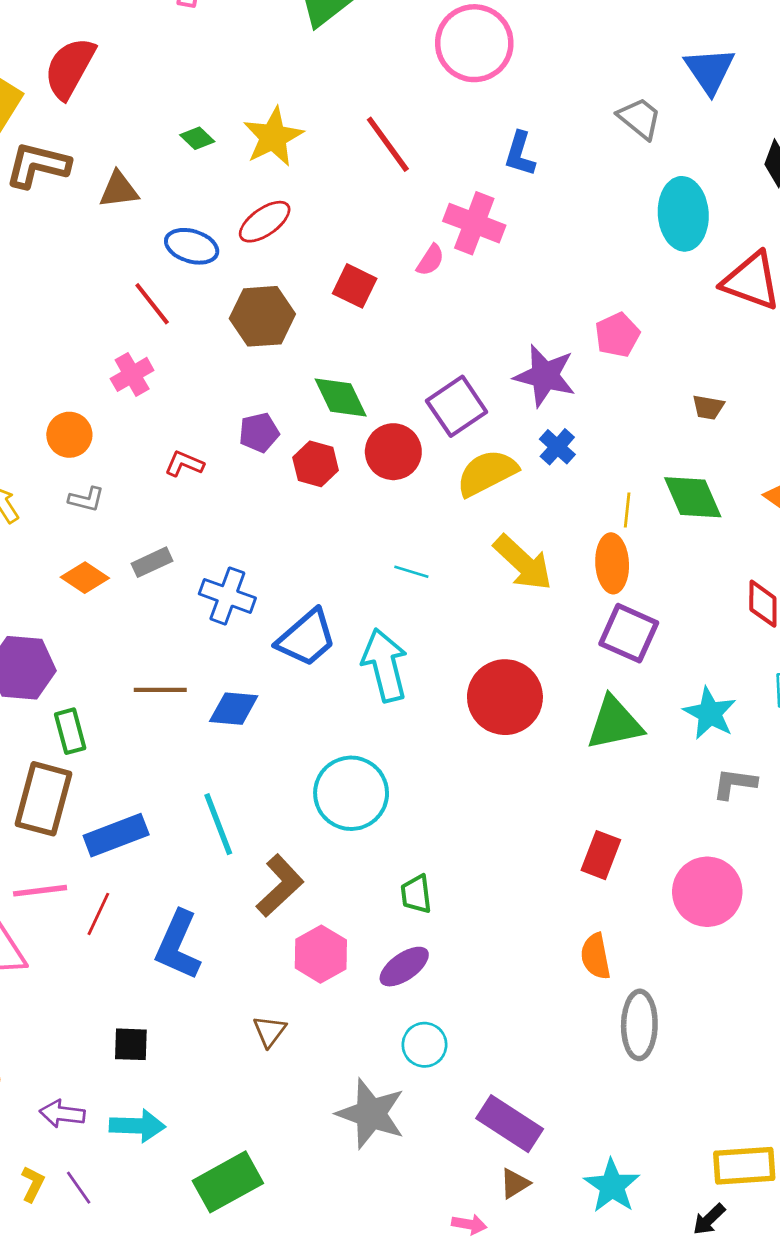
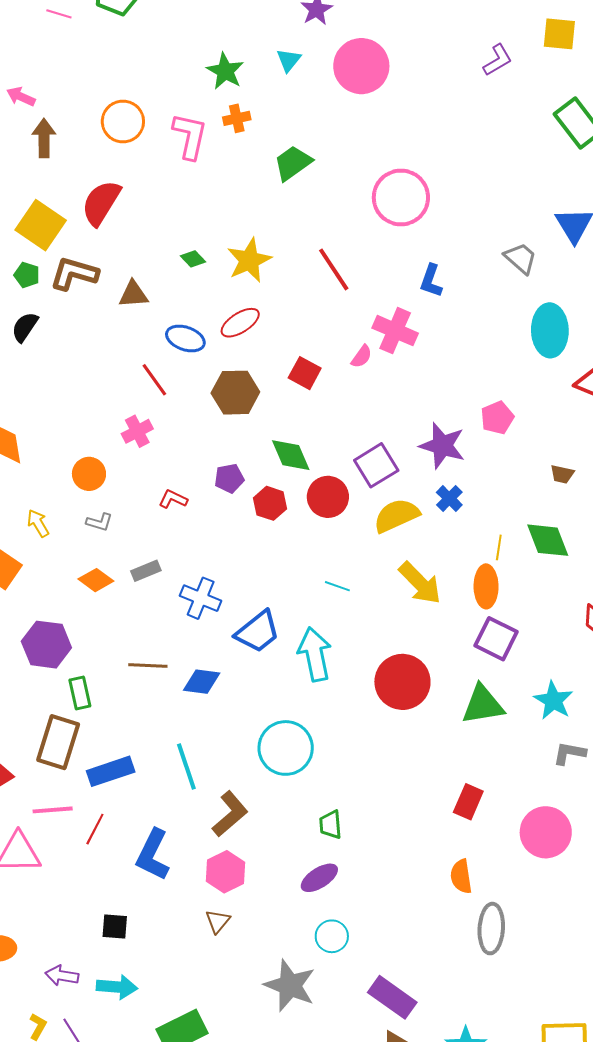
pink hexagon: (321, 954) -> (225, 872), moved

